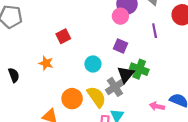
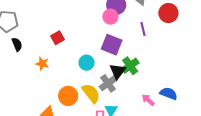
purple square: (120, 46) -> (112, 45), size x1.5
green cross: (139, 69) -> (130, 66), turned 36
black semicircle: (14, 75) -> (17, 44), moved
pink arrow: (157, 106) -> (148, 100), turned 32

